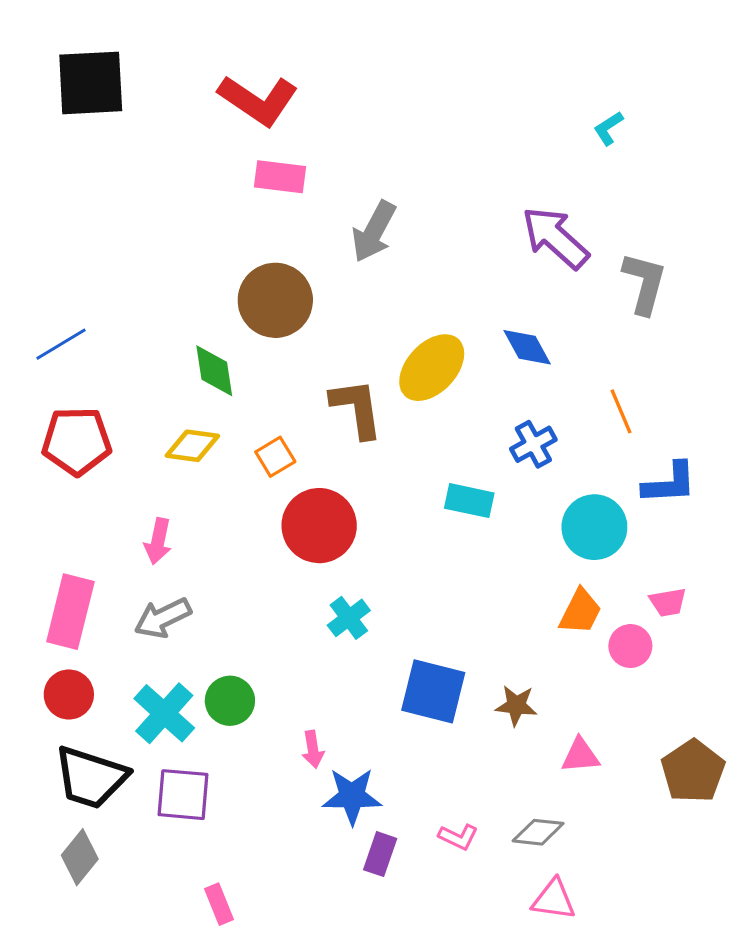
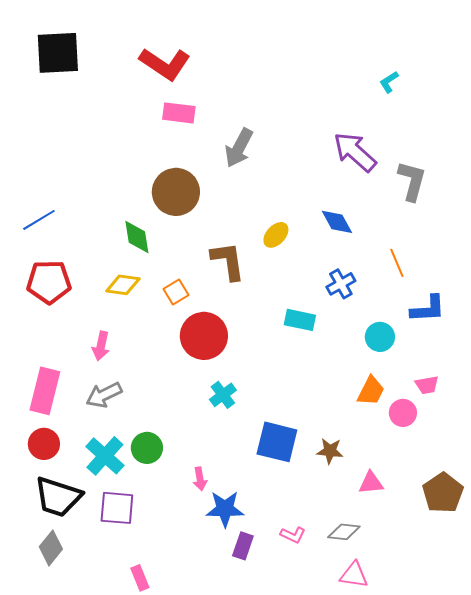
yellow ellipse: (432, 368) -> (276, 235), size x0.6
cyan circle: (594, 527) -> (380, 337), size x0.7

